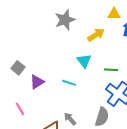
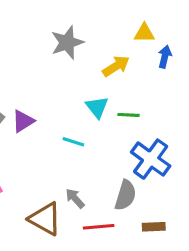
green line: (111, 70) -> (129, 115), moved
purple triangle: (37, 82) -> (23, 121), moved

